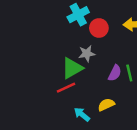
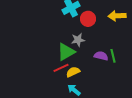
purple semicircle: (115, 73) -> (101, 56), turned -104
yellow semicircle: (106, 105) -> (73, 72), moved

